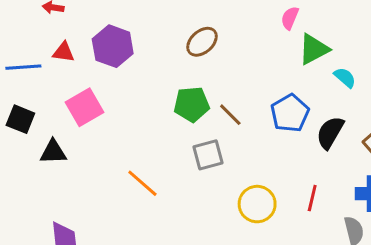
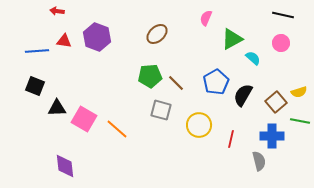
pink semicircle: (290, 18) -> (206, 18), moved
pink square: (84, 107) -> (84, 119), moved, turned -30
gray square: (208, 155) -> (161, 110), turned 30
yellow circle: (257, 204) -> (199, 125), moved

